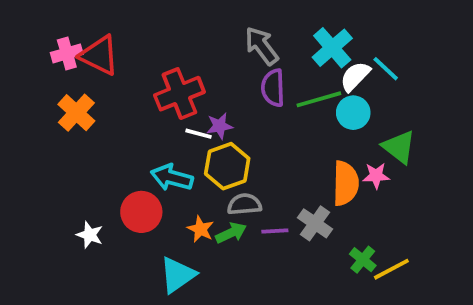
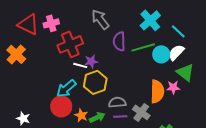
gray arrow: (262, 46) -> (100, 19), moved
pink cross: (67, 53) -> (51, 23), moved
white semicircle: (355, 76) -> (176, 52), moved
cyan arrow: (172, 178) -> (66, 88), turned -55
gray semicircle: (244, 204) -> (117, 102), moved
red circle: (141, 212) -> (61, 106), moved

